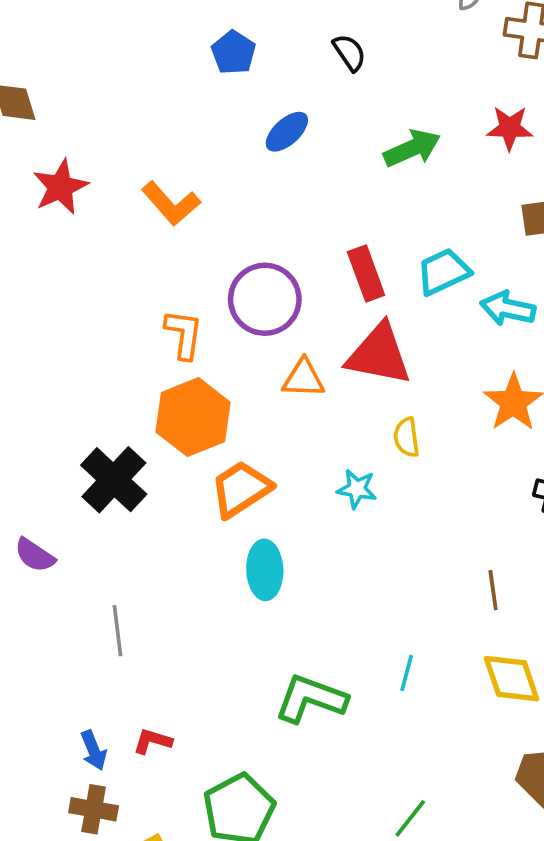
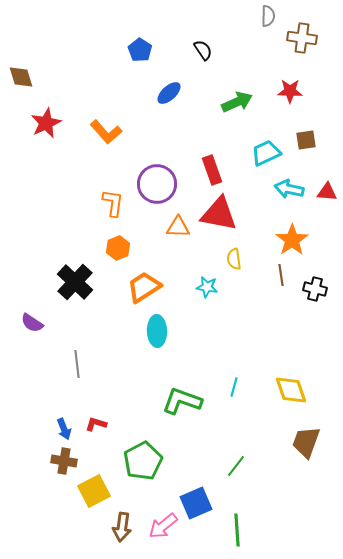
cyan trapezoid: (443, 272) -> (266, 153), moved
orange hexagon: (193, 417) -> (118, 248), size x0.6
brown line: (493, 590) -> (281, 275), moved

